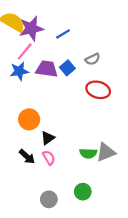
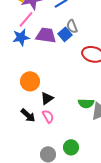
gray semicircle: (93, 59) -> (72, 26), moved, turned 96
green semicircle: (88, 153) -> (86, 103), moved
green circle: (83, 192) -> (71, 147), moved

